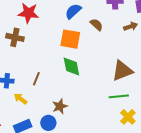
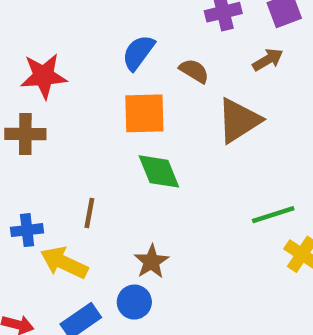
brown triangle: (122, 71) -> (239, 121), moved
yellow arrow: (20, 99) -> (64, 263), size x1.5

